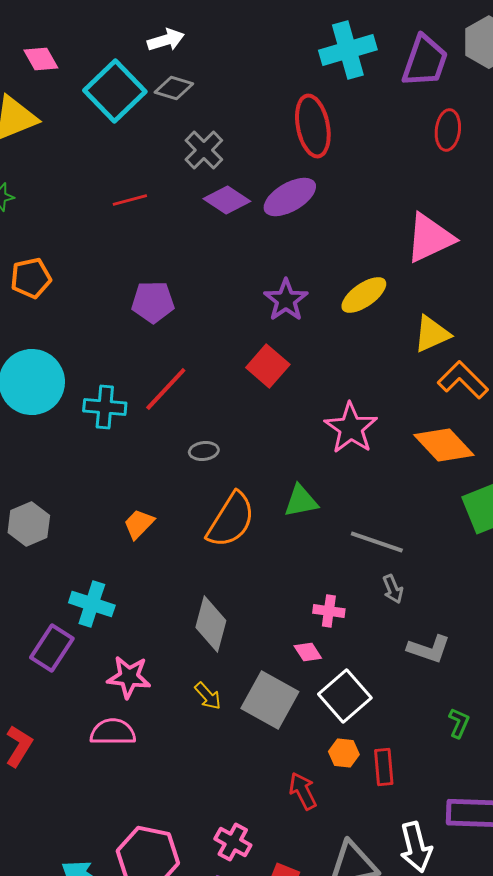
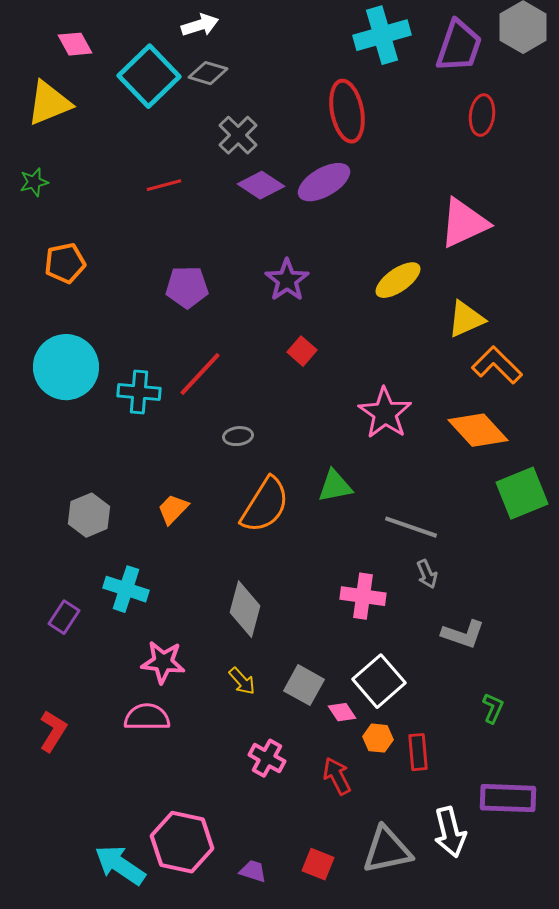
purple star: (286, 300) -> (287, 280), moved
red square: (268, 366) -> (302, 351), size x0.7
gray hexagon: (29, 524) -> (89, 515), moved
pink cross: (329, 611) -> (363, 596), size x1.4
purple rectangle: (52, 648) -> (64, 617), moved, size x0.7
pink diamond: (308, 652) -> (342, 712), moved
gray square: (270, 700) -> (304, 685), size x0.7
pink cross: (233, 842) -> (267, 758), moved

